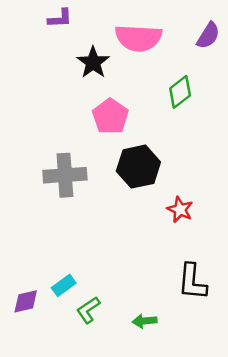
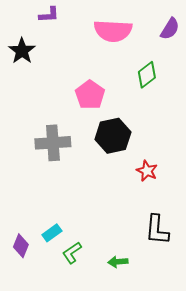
black star: (93, 62) -> (22, 51), moved
purple diamond: (26, 301) -> (21, 246), turned -55

